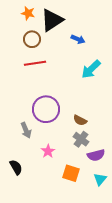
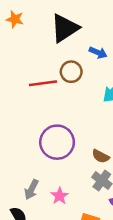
orange star: (28, 13) -> (15, 19), moved
brown circle: (32, 39) -> (71, 72), moved
gray arrow: (26, 130) -> (31, 190), moved, turned 49

